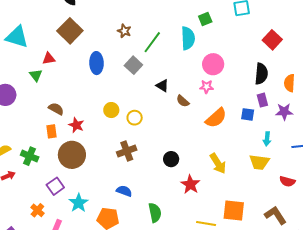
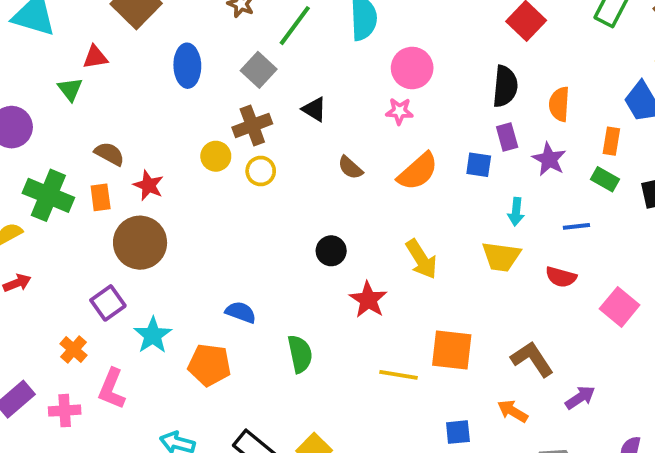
brown semicircle: (183, 101) -> (350, 168), moved
purple star: (284, 112) -> (549, 159), turned 30
brown cross: (127, 151) -> (252, 125), moved
green cross: (30, 156) -> (48, 195), moved, size x1.4
red semicircle: (287, 181) -> (561, 277), moved

